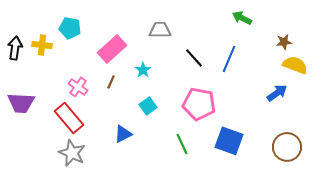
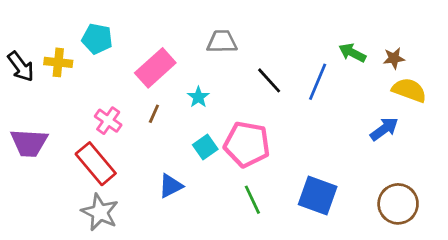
green arrow: (242, 18) -> (352, 53), moved
black arrow: (15, 48) -> (21, 67), turned 135
pink pentagon: (199, 104) -> (247, 144), moved

